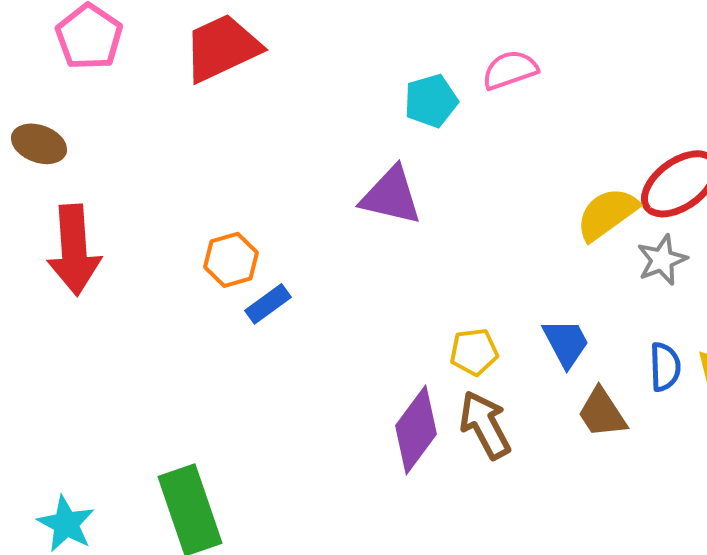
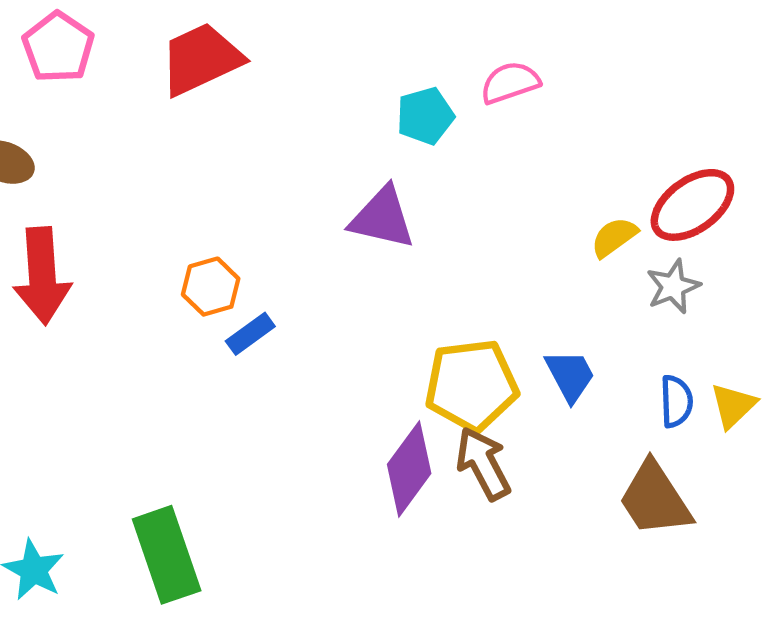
yellow semicircle: (607, 214) -> (614, 237), size x0.7
yellow pentagon: (474, 352) -> (471, 385), size x1.8
brown trapezoid: (602, 413) -> (655, 499), moved, size x1.4

